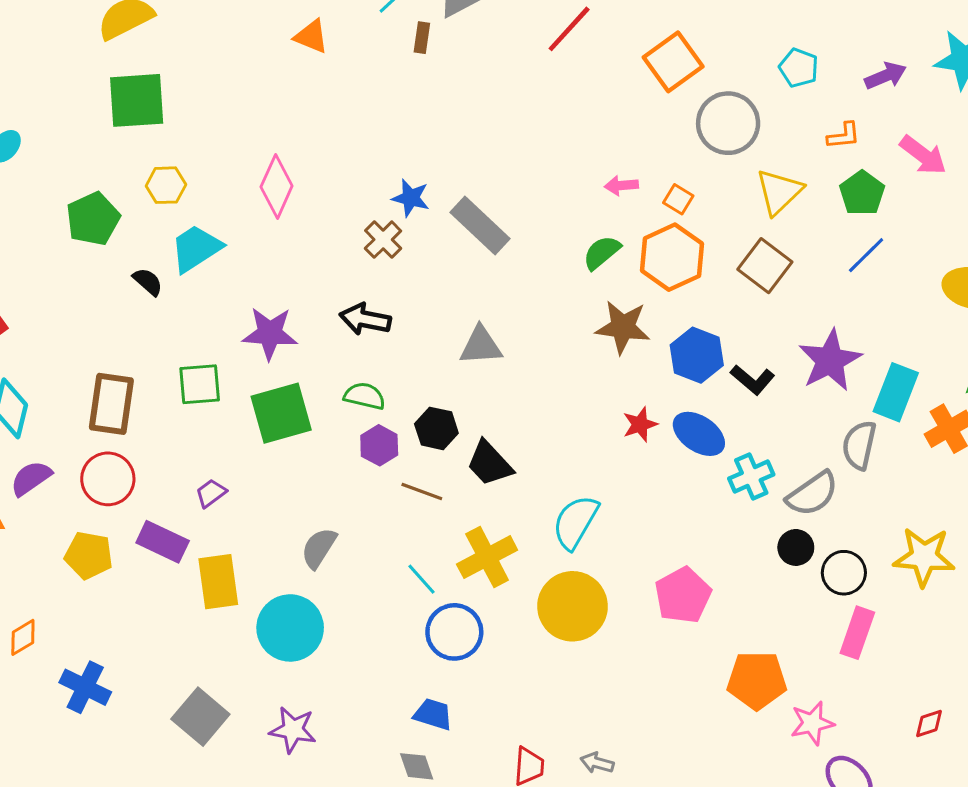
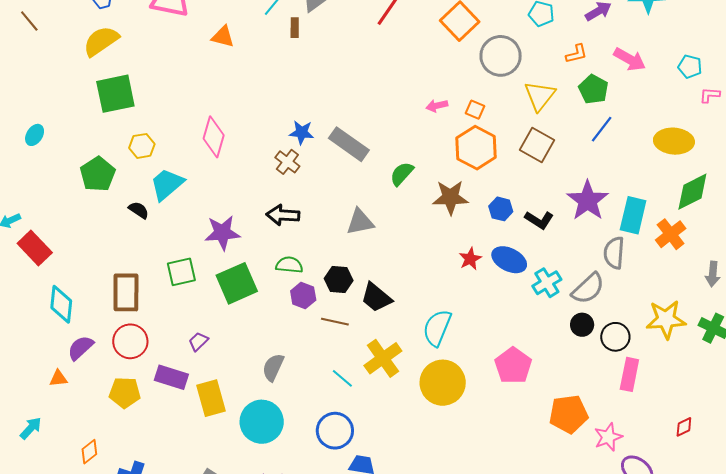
green semicircle: (602, 253) -> (402, 174), moved
blue hexagon: (697, 355) -> (501, 209), size x0.7
blue circle: (454, 632) -> (335, 431), moved

